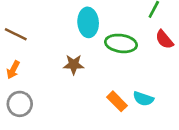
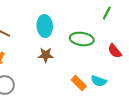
cyan ellipse: (88, 22) -> (45, 26), moved
red semicircle: (164, 40) -> (115, 51), moved

